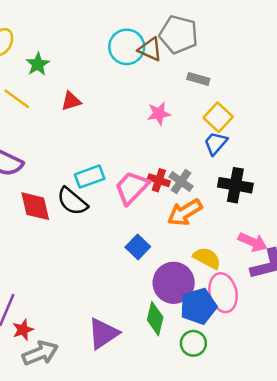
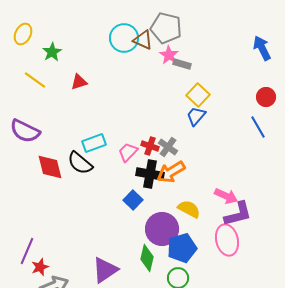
pink star: (159, 114) -> (169, 55), moved, turned -30
black cross: (235, 185) -> (150, 174), moved
pink trapezoid: (132, 188) -> (128, 152), size x0.7
pink ellipse: (223, 293) -> (227, 240), moved

